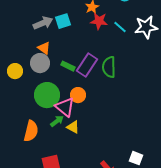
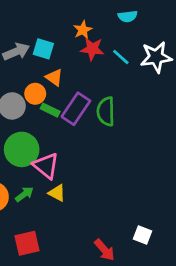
cyan square: (63, 21) -> (43, 49), turned 35
orange triangle: (44, 48) -> (54, 77), moved
orange circle: (78, 95) -> (35, 94), moved
green arrow: (57, 121) -> (24, 194), moved

